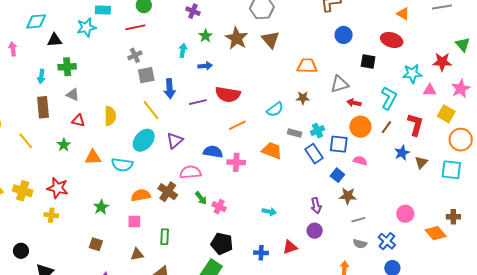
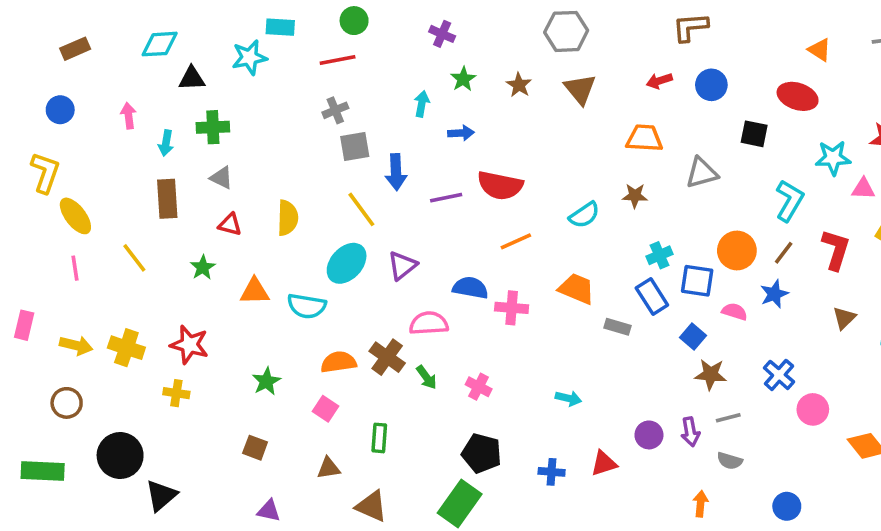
brown star: (237, 38) -> (519, 85), size x0.6
pink arrow: (13, 49) -> (128, 116), moved
red arrow: (354, 103) -> (659, 81), moved, turned -32
gray rectangle: (295, 133) -> (618, 327), moved
blue star: (402, 153) -> (774, 294), moved
green arrow: (201, 198) -> (426, 377), moved
purple arrow: (316, 206) -> (690, 432), moved
pink square: (134, 221) -> (326, 409), turned 32
blue cross: (387, 241) -> (779, 375), moved
black circle: (21, 251) -> (120, 456), size x1.6

